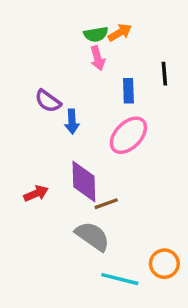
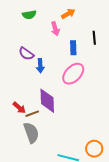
green semicircle: (96, 34) -> (29, 15), moved
red arrow: (36, 193) -> (19, 108), turned 64
brown line: (106, 204) -> (32, 114), moved
gray semicircle: (92, 236) -> (31, 133), moved, turned 35

